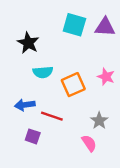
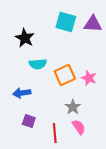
pink star: (106, 77) -> (89, 78), moved
red line: (52, 116) -> (55, 133), moved, turned 66
gray star: (99, 121) -> (73, 107), moved

